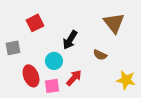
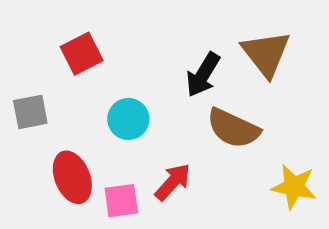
black arrow: (70, 40) -> (203, 75), moved
brown semicircle: (100, 55) -> (233, 128), size x1.6
cyan circle: (54, 61) -> (128, 119), moved

